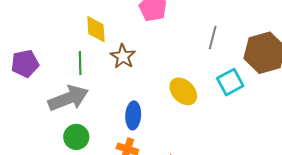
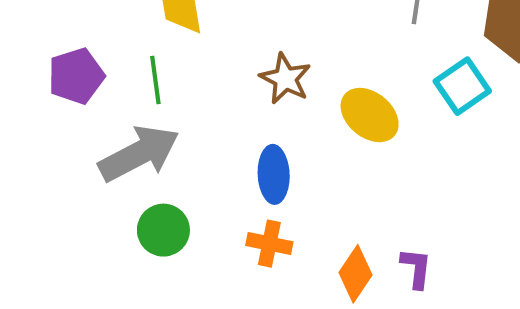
brown star: (123, 56) -> (285, 79), moved
purple pentagon: (25, 64) -> (76, 76), moved

